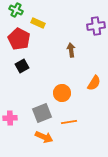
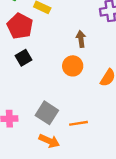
orange circle: (62, 93) -> (73, 66), moved
gray square: (42, 113) -> (47, 113), turned -36

